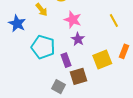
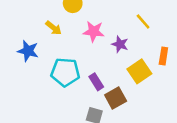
purple star: (78, 39) -> (120, 44), moved

